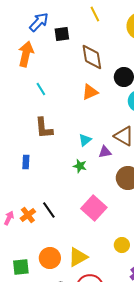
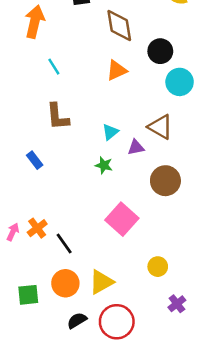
blue rectangle: (26, 162) -> (35, 160), turned -40
black line: (49, 210) -> (64, 244), moved

